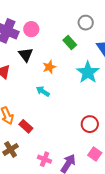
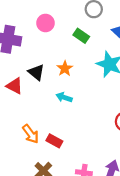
pink circle: (31, 29) -> (45, 23), moved
black triangle: (26, 55) -> (36, 72), moved

